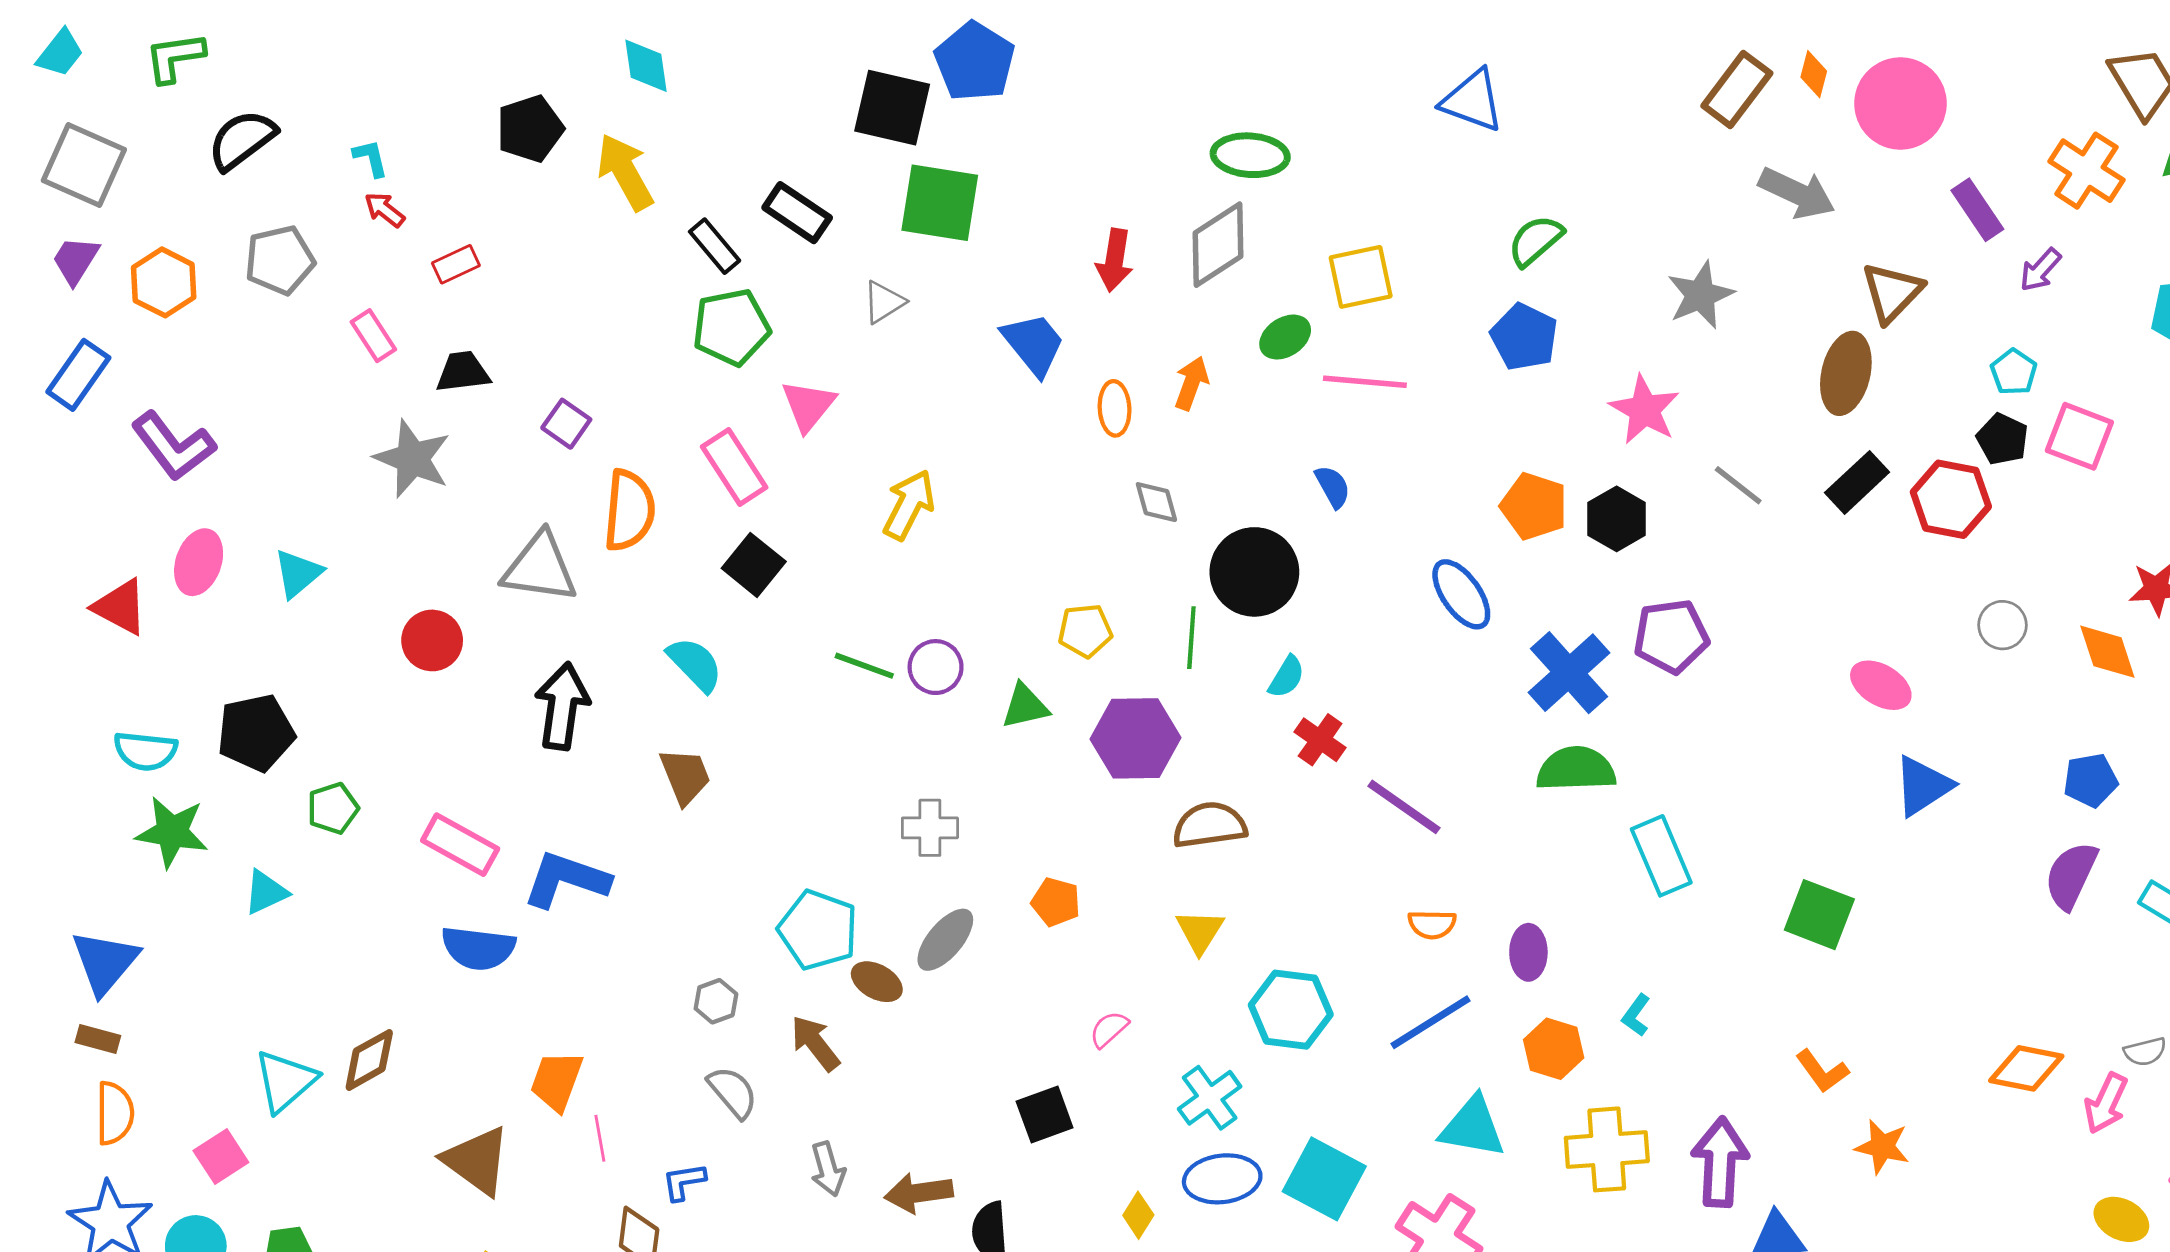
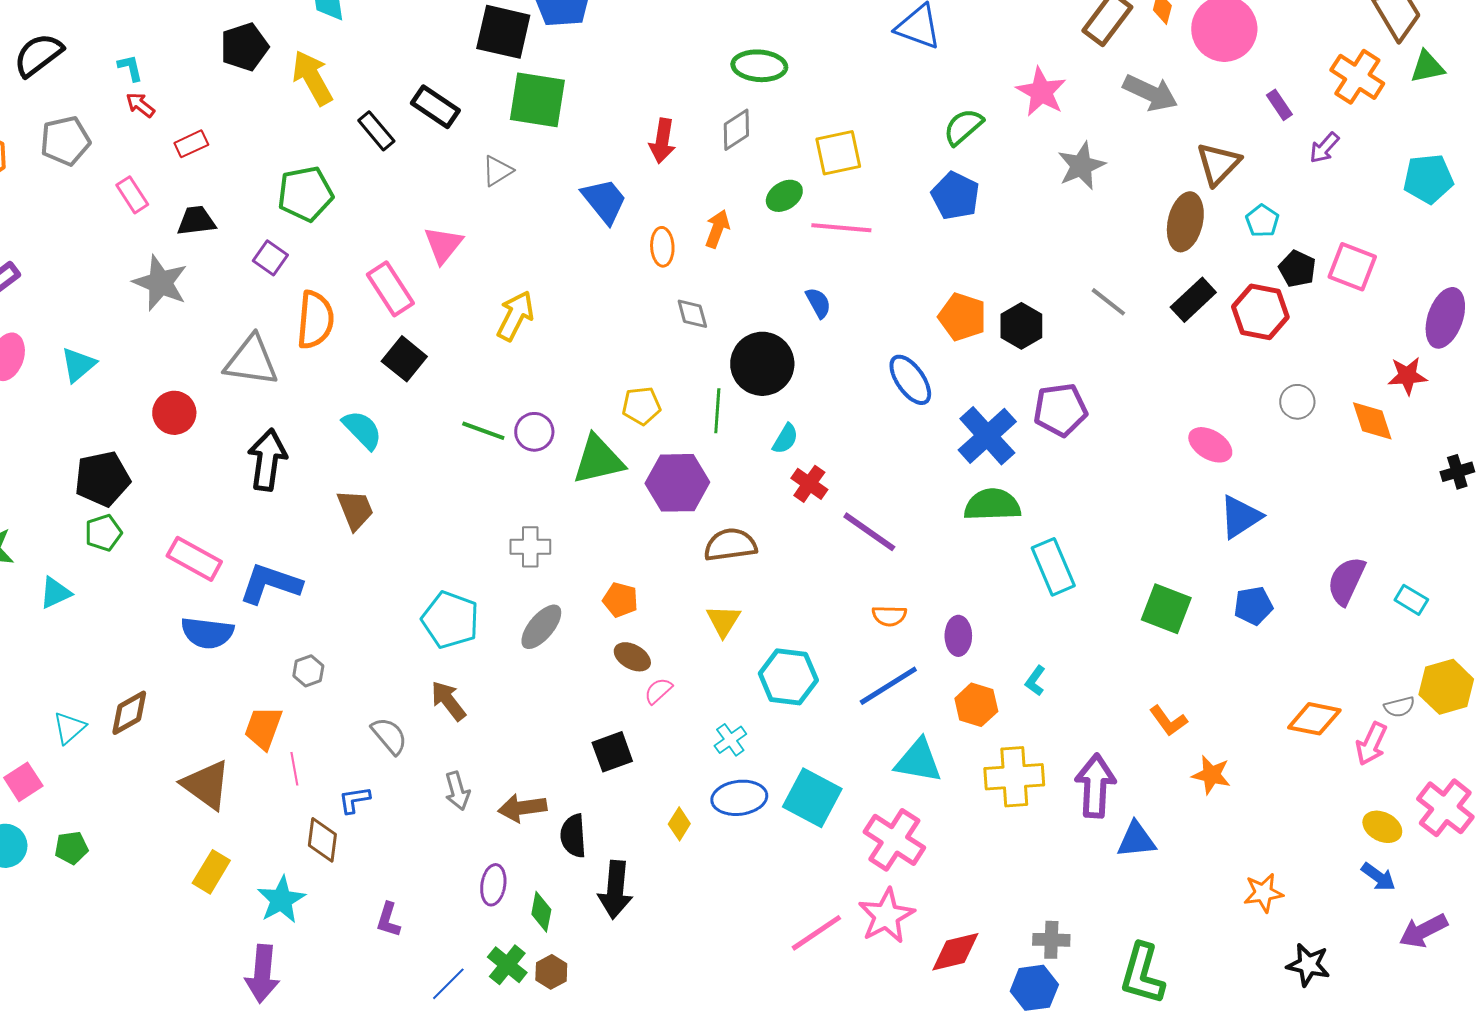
purple rectangle: (1977, 210) -> (1279, 105), size x0.7
gray diamond: (1218, 245) -> (736, 130), size x0.7
green pentagon: (731, 327) -> (305, 194), moved
cyan pentagon: (2014, 372) -> (1262, 221), moved
pink star: (1645, 410) -> (1041, 92), moved
green triangle: (1025, 706) -> (598, 460), size x1.5
black pentagon: (256, 733) -> (102, 479), moved
blue pentagon: (2091, 780) -> (1253, 606), moved
brown ellipse: (877, 982) -> (632, 657), moved
gray hexagon: (716, 1001) -> (308, 671), moved
cyan triangle: (285, 1081) -> (69, 728), size x0.7
cyan cross: (1210, 1098) -> (730, 740), size x0.7

